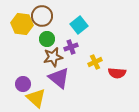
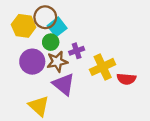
cyan square: (79, 25) -> (57, 27), moved
yellow cross: (95, 62) -> (103, 67), size x1.6
purple circle: (23, 84) -> (32, 62), moved, size x1.5

